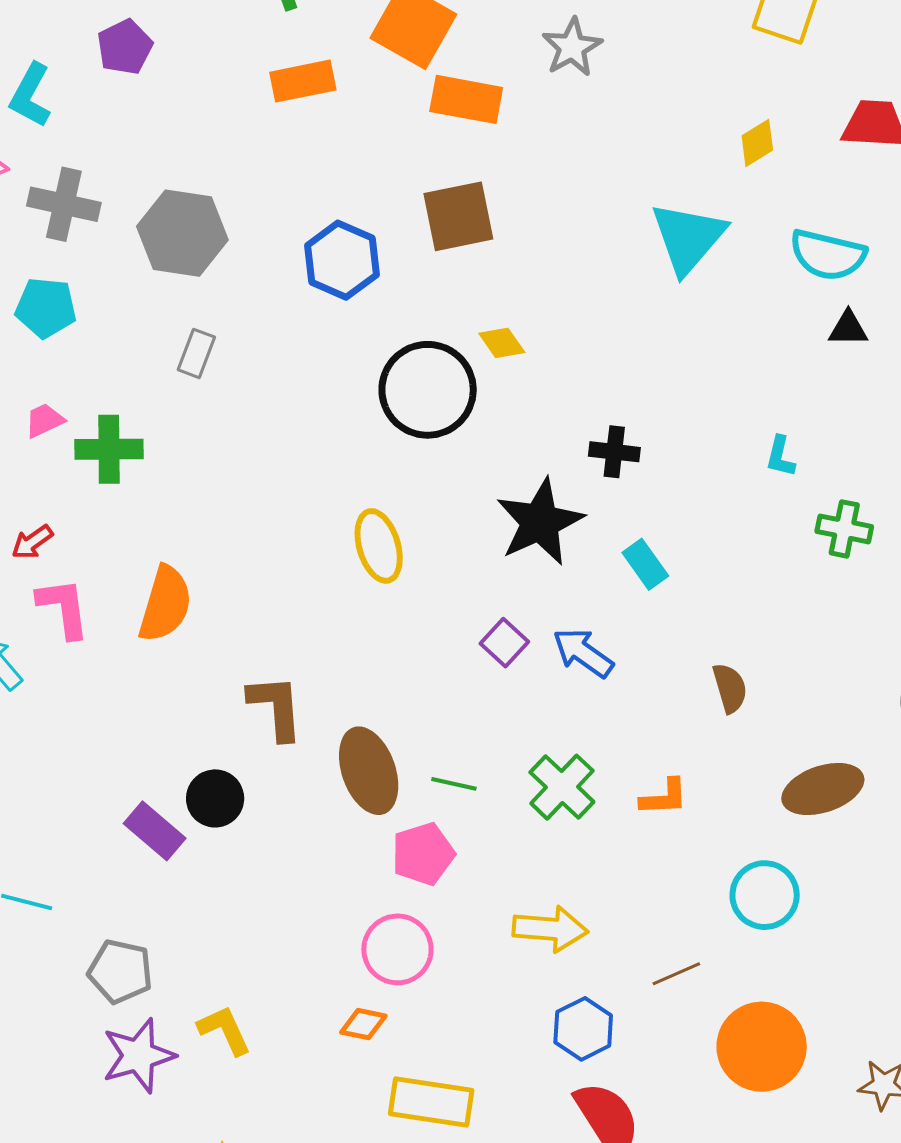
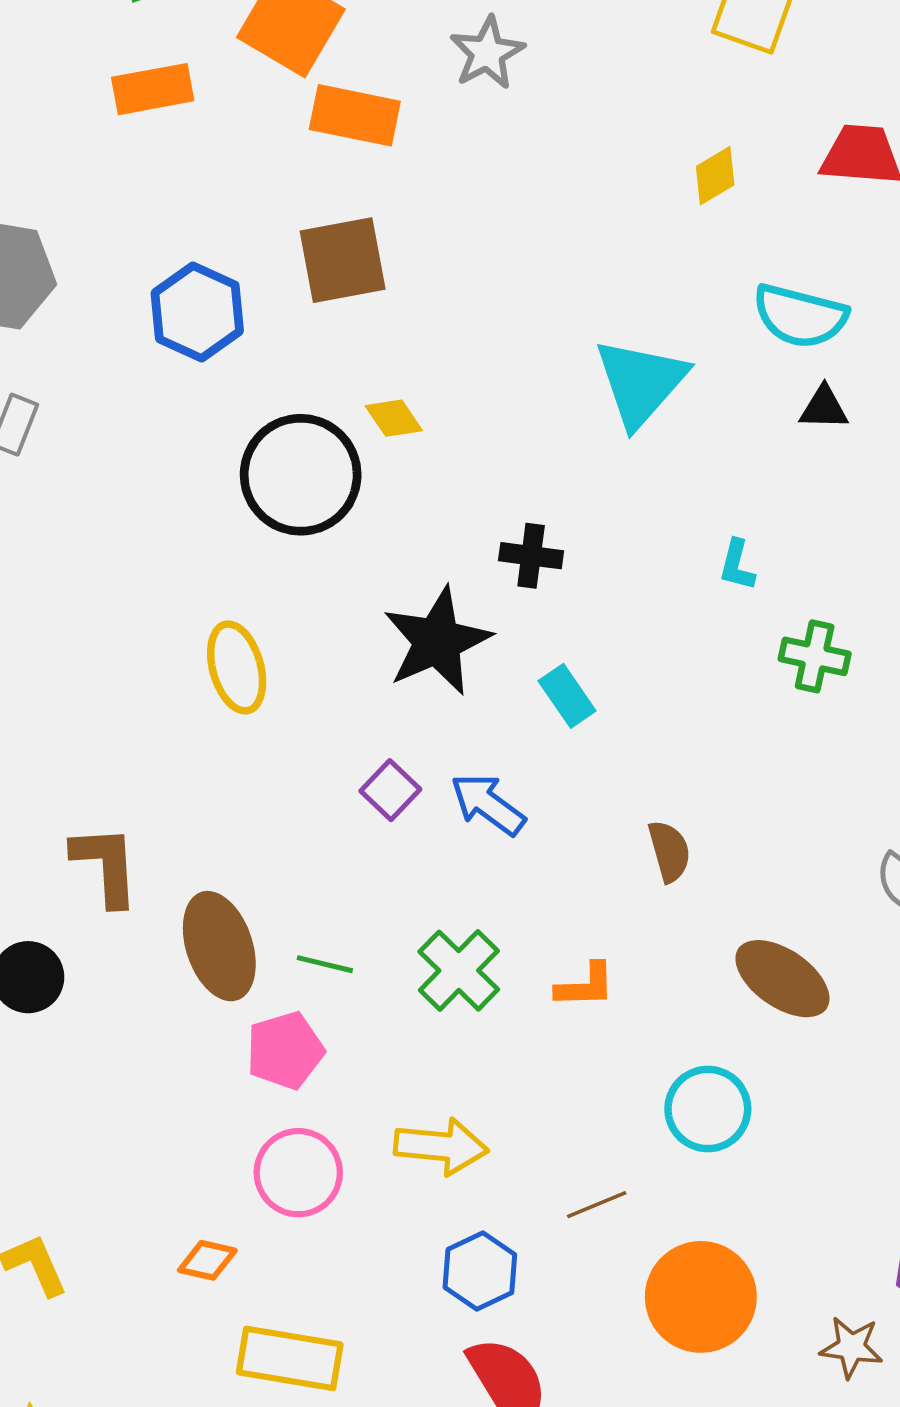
cyan triangle: (688, 238) -> (641, 382), moved
brown ellipse: (823, 789) -> (782, 979), turned 52
pink circle: (397, 949) -> (298, 1173), moved

